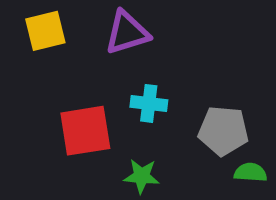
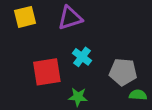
cyan cross: (149, 103) -> (82, 57), turned 30

